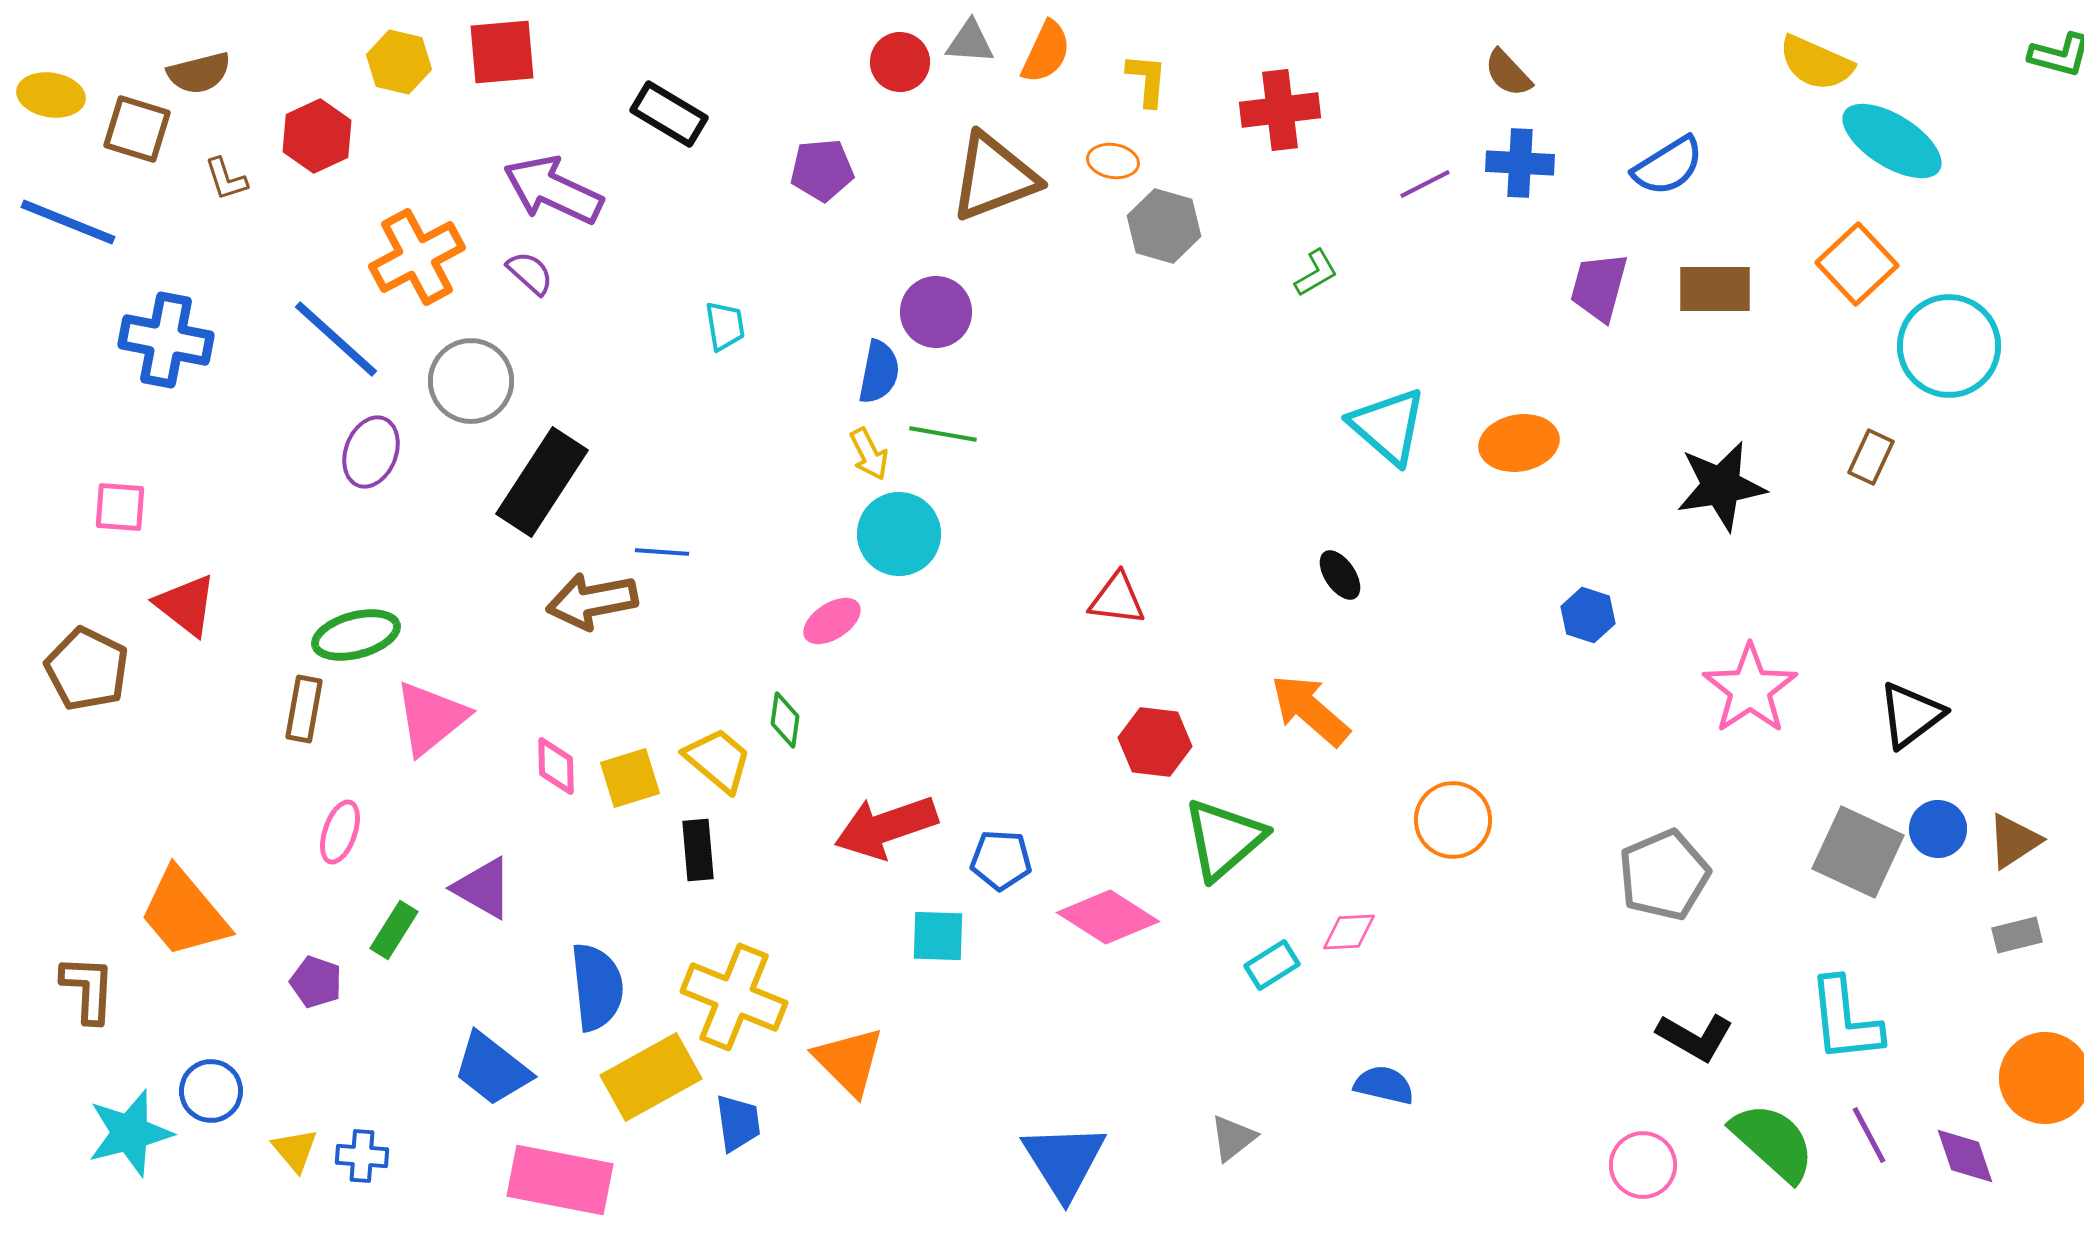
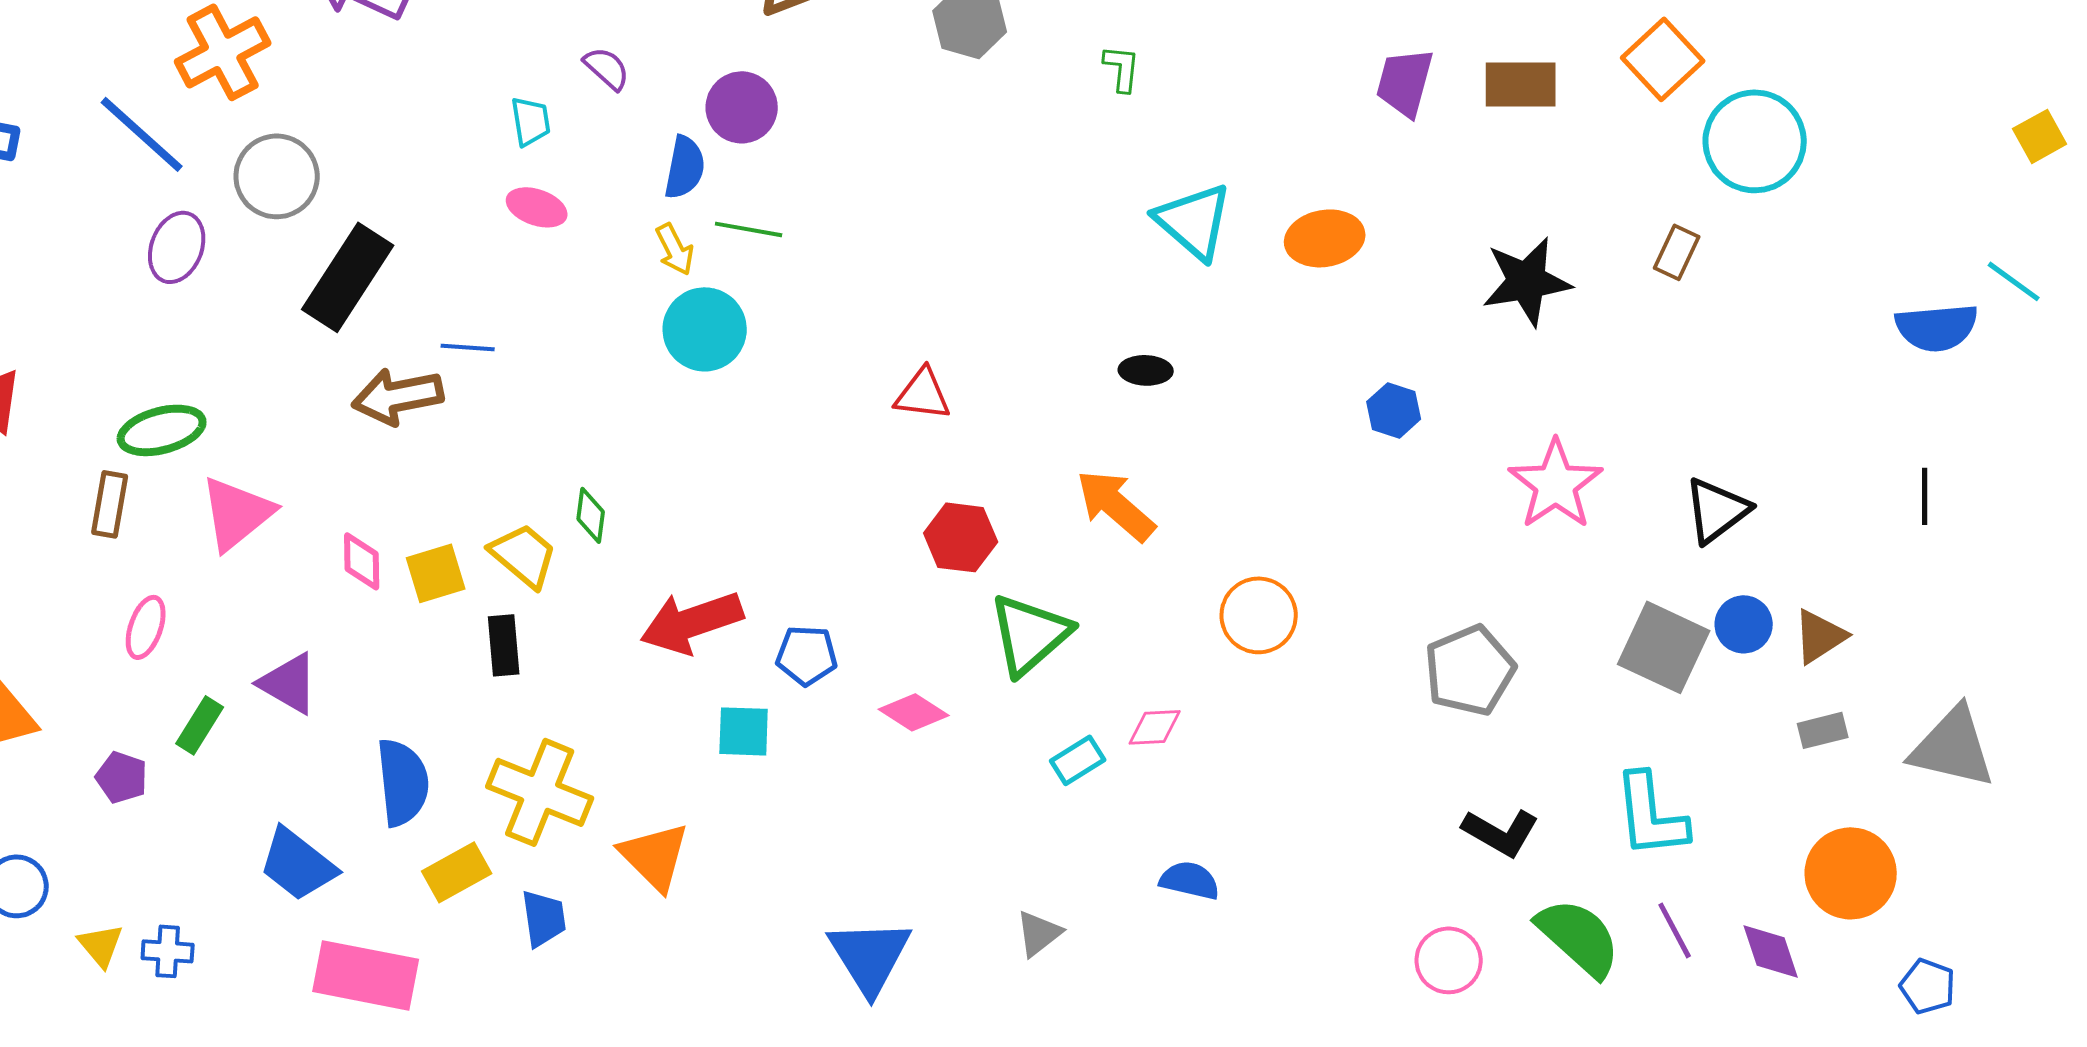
purple semicircle: (530, 273) -> (607, 68), moved
green L-shape: (1316, 273) -> (1122, 68), turned -54
black ellipse: (1340, 575) -> (1146, 370), turned -54
pink ellipse: (832, 621) -> (537, 207), moved, turned 52
pink diamond: (1108, 917) -> (914, 712), size x0.7
yellow rectangle: (651, 1077) -> (457, 872), size x0.7

